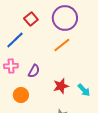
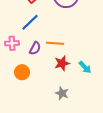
blue line: (15, 40) -> (30, 22), moved
orange line: (62, 45) -> (55, 43), moved, turned 42

